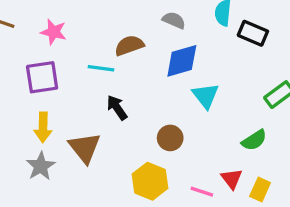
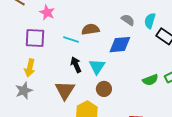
gray semicircle: (174, 20) -> (128, 20), moved
cyan triangle: (206, 96) -> (97, 67), moved
green semicircle: (254, 140) -> (150, 80), moved
brown triangle: (85, 148) -> (65, 90), moved

